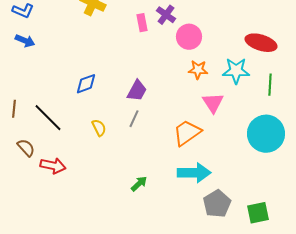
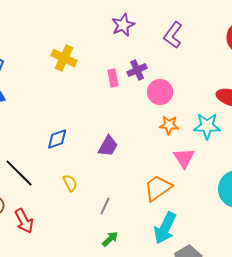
purple cross: (166, 15) -> (137, 70), turned 30
gray line: (134, 119) -> (105, 206), moved
red arrow: (53, 166) -> (24, 221), turned 50
cyan arrow: (194, 173) -> (165, 228), turned 116

